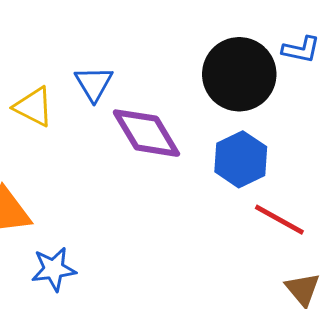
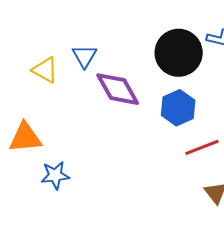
red line: (279, 220) -> (202, 147), turned -52

